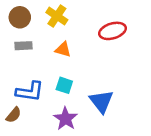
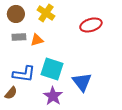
orange triangle: (63, 49) -> (37, 40), moved, turned -32
cyan square: (64, 85) -> (52, 69), size x1.6

